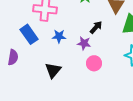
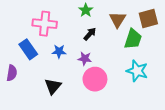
black arrow: (96, 27) -> (90, 34), moved
pink circle: (94, 63) -> (95, 79), size x1.5

